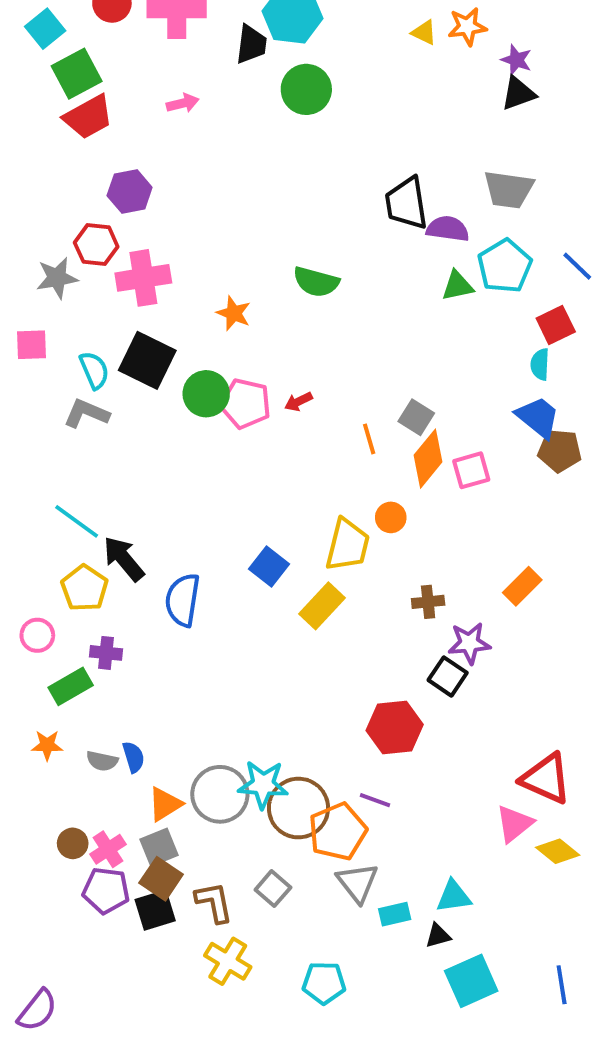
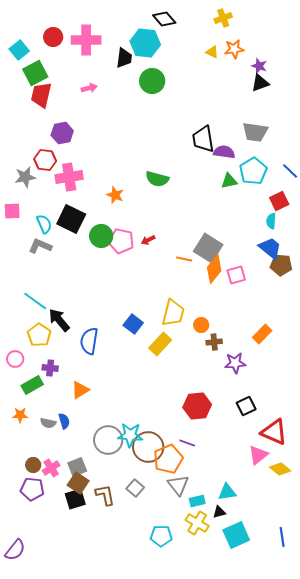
red trapezoid: (88, 117) -> (41, 95), turned 132
gray square: (416, 417) -> (208, 248), size x1.6
orange line: (369, 439) -> (184, 259), turned -63
orange circle: (391, 517) -> (201, 325), moved
black square: (448, 676) -> (246, 406), moved, turned 30
orange triangle: (165, 804) -> (80, 390), moved
purple pentagon: (106, 891) -> (32, 489), moved
yellow cross: (228, 961) -> (197, 523), moved

